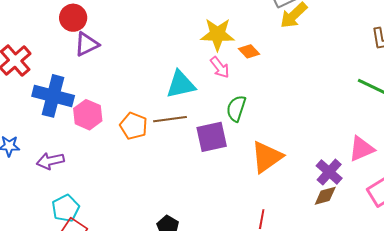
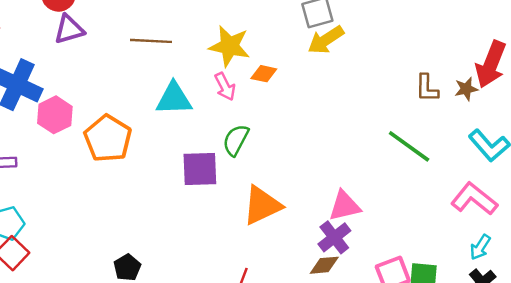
orange diamond: (249, 51) -> (264, 74), turned -45
brown line: (170, 119) -> (151, 41), moved
orange pentagon: (134, 126) -> (108, 138), size x1.4
pink triangle: (361, 149) -> (345, 206), moved

